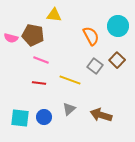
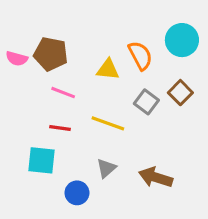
yellow triangle: (54, 15) -> (108, 69), moved
blue circle: (44, 117) -> (77, 193), moved
cyan square: (20, 118) -> (41, 160), moved

